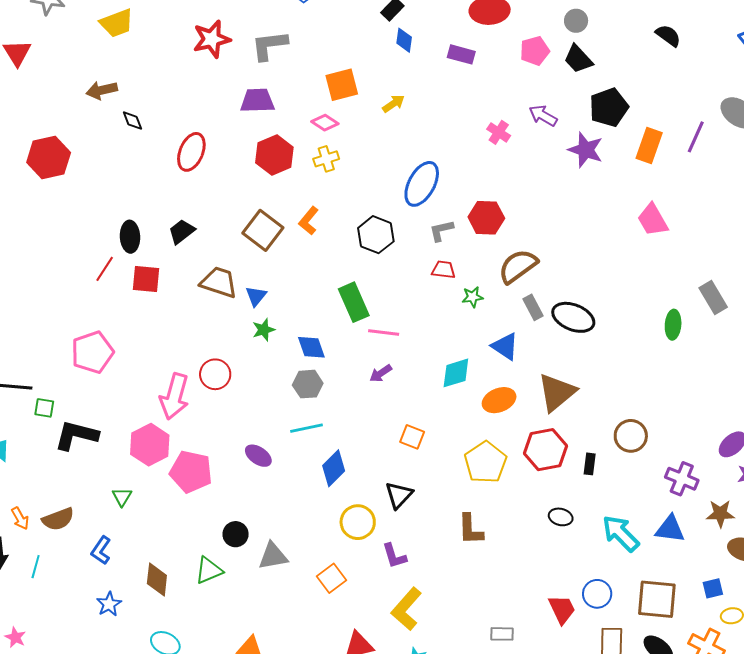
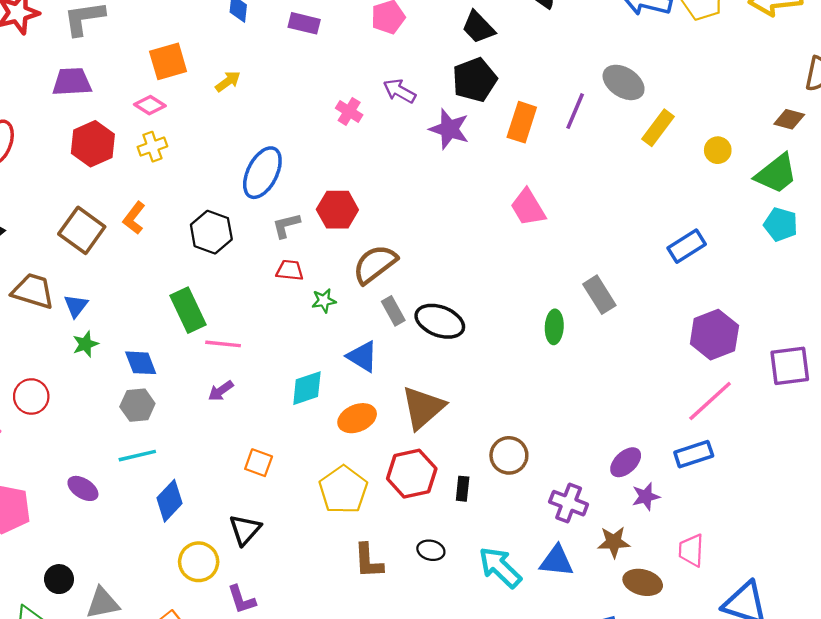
black trapezoid: (578, 59) -> (478, 27), moved
brown L-shape: (470, 529) -> (368, 561), moved

